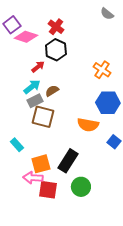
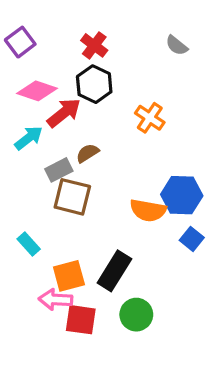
gray semicircle: (107, 14) -> (177, 45), moved
pink diamond: (26, 37) -> (37, 91), moved
red arrow: (38, 67) -> (64, 113), size x1.5
orange cross: (102, 70) -> (150, 118), moved
cyan arrow: (32, 87) -> (29, 138), moved
blue hexagon: (108, 103) -> (182, 195), moved

